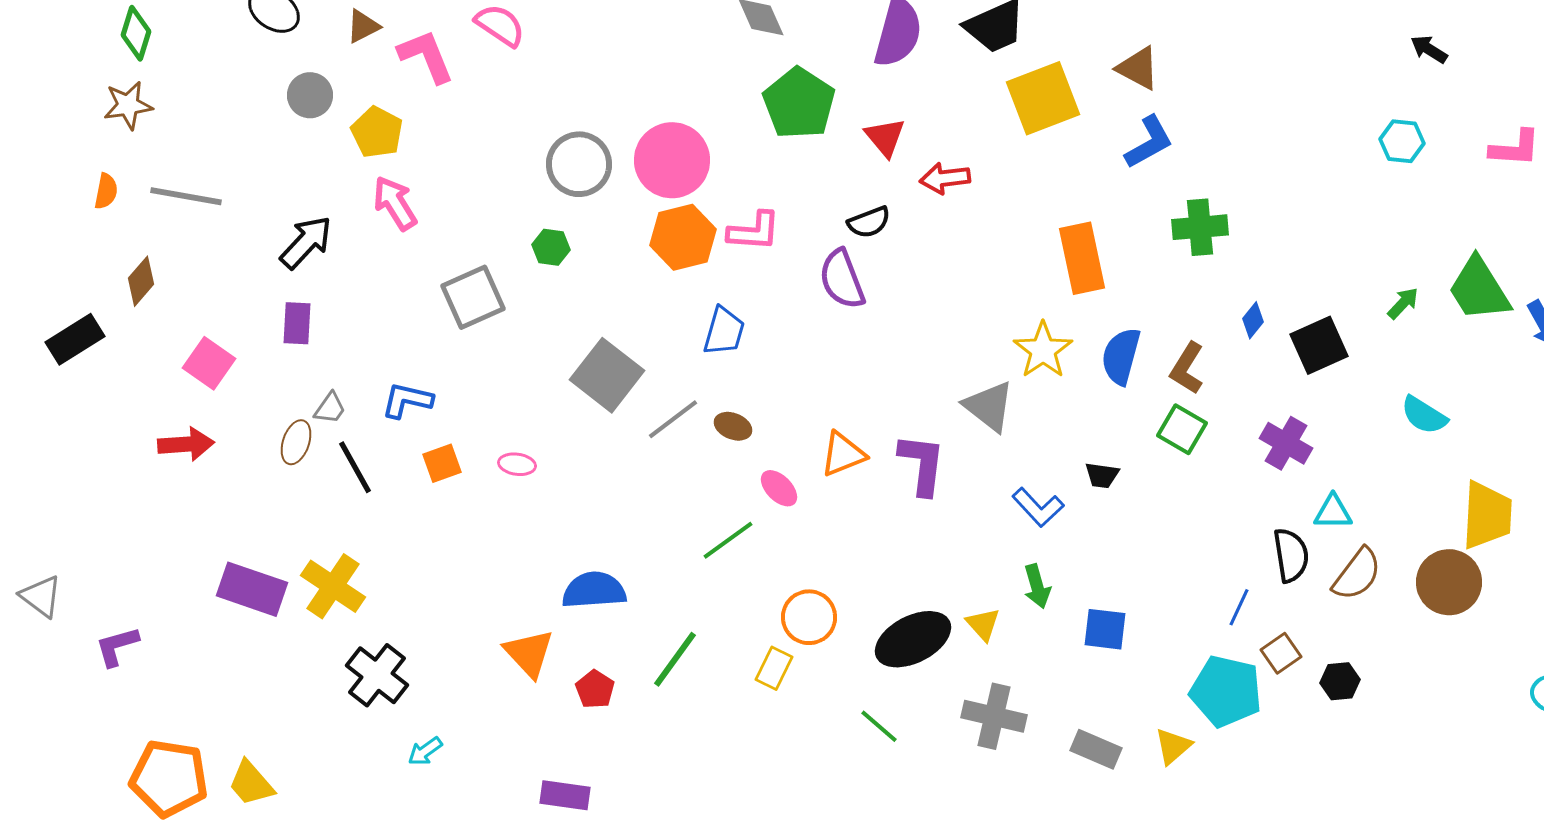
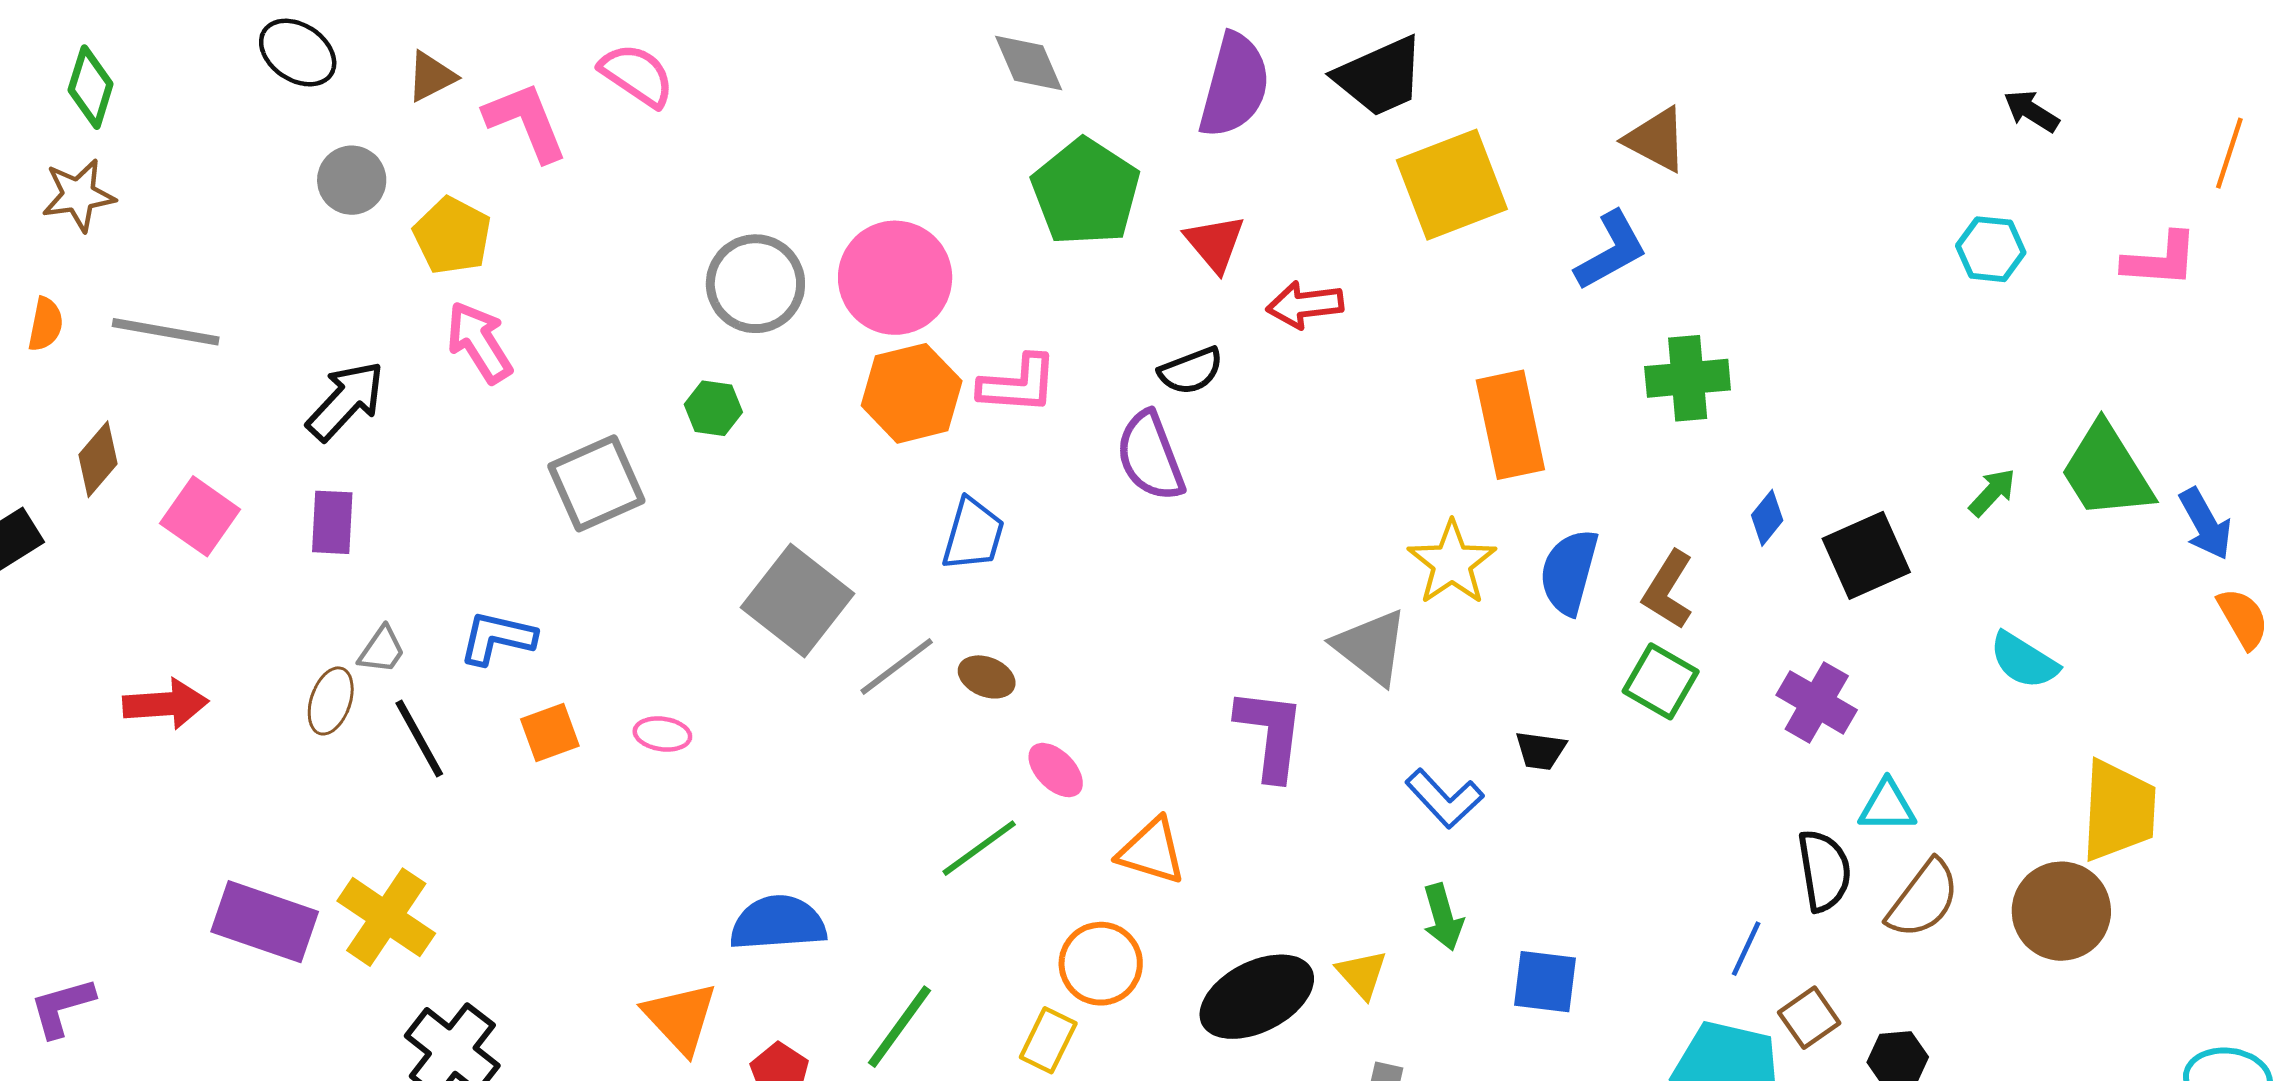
brown triangle: (1138, 68) -> (1656, 140), moved
pink square: (209, 363) -> (200, 516), moved
orange triangle: (843, 454) -> (1152, 851), moved, turned 39

